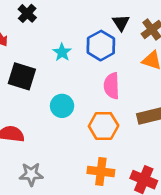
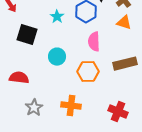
orange cross: (101, 172) -> (71, 106), moved
gray star: (31, 174) -> (34, 108), turned -30

